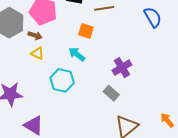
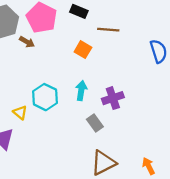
yellow triangle: (37, 53) -> (20, 113), moved
cyan arrow: (77, 54) -> (81, 91), moved, turned 48

